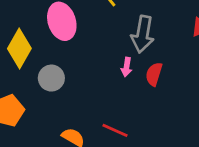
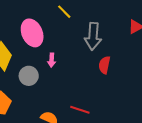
pink arrow: (127, 67) -> (52, 60), moved

